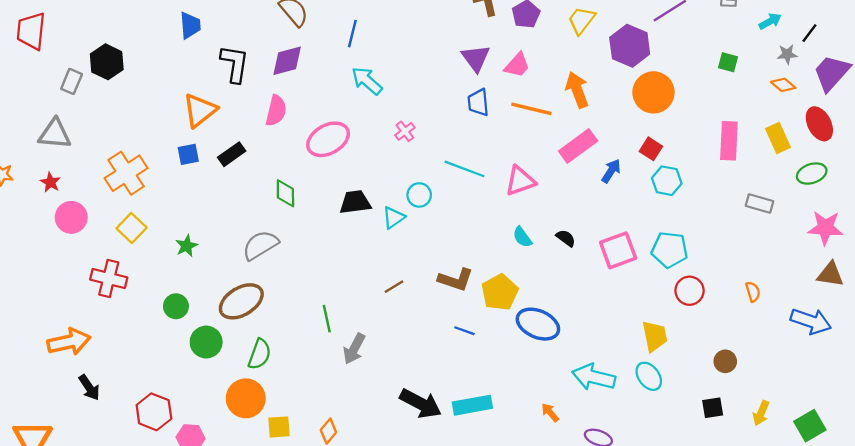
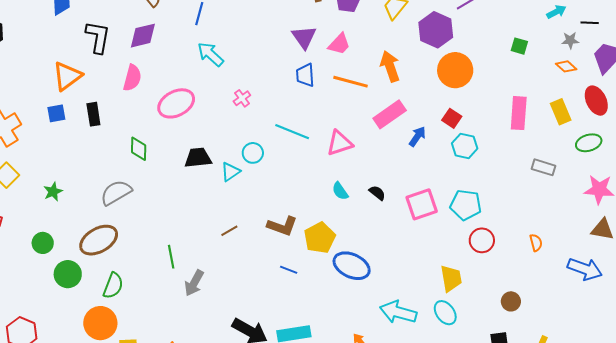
black line: (809, 33) -> (590, 23), turned 54
black rectangle: (232, 154) -> (93, 114), turned -65

